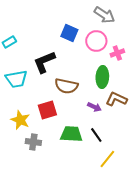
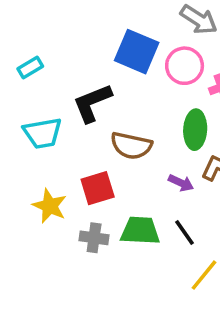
blue square: (69, 33) -> (137, 52), size x1.4
gray cross: (33, 142) -> (94, 238), moved

